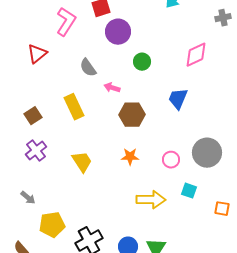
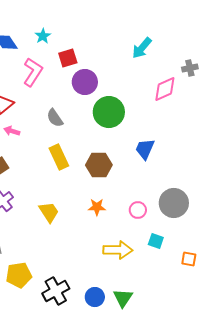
pink diamond: (196, 55) -> (165, 89), moved
green circle: (142, 62) -> (109, 112), size x1.8
pink arrow: (112, 88) -> (12, 131), moved
yellow rectangle: (74, 107) -> (59, 157), moved

